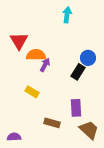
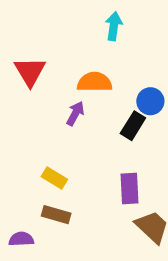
orange semicircle: (36, 55) -> (95, 82), moved
yellow rectangle: (32, 92) -> (54, 178), moved
brown rectangle: (52, 123) -> (56, 215), moved

